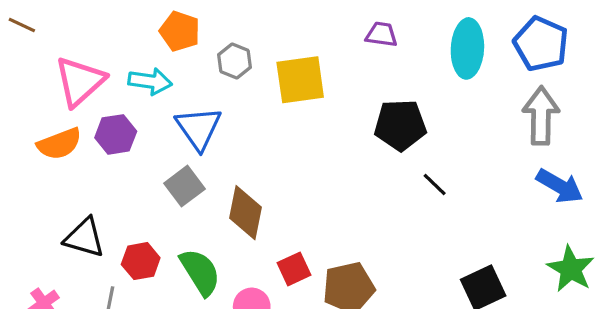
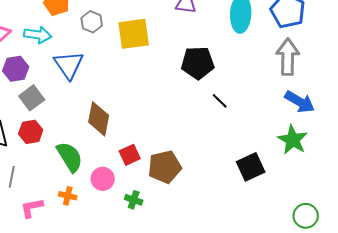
gray square: (184, 186) -> (32, 98), moved
red hexagon: (141, 261) -> (31, 132), moved
green star: (571, 269) -> (293, 140), moved

